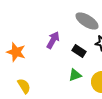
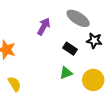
purple arrow: (53, 40) -> (44, 26), moved

